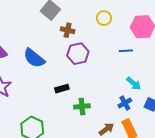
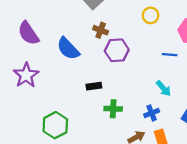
brown cross: (68, 30) -> (101, 30), moved
cyan arrow: (134, 83) -> (164, 88), moved
blue cross: (125, 103) -> (152, 113), moved

